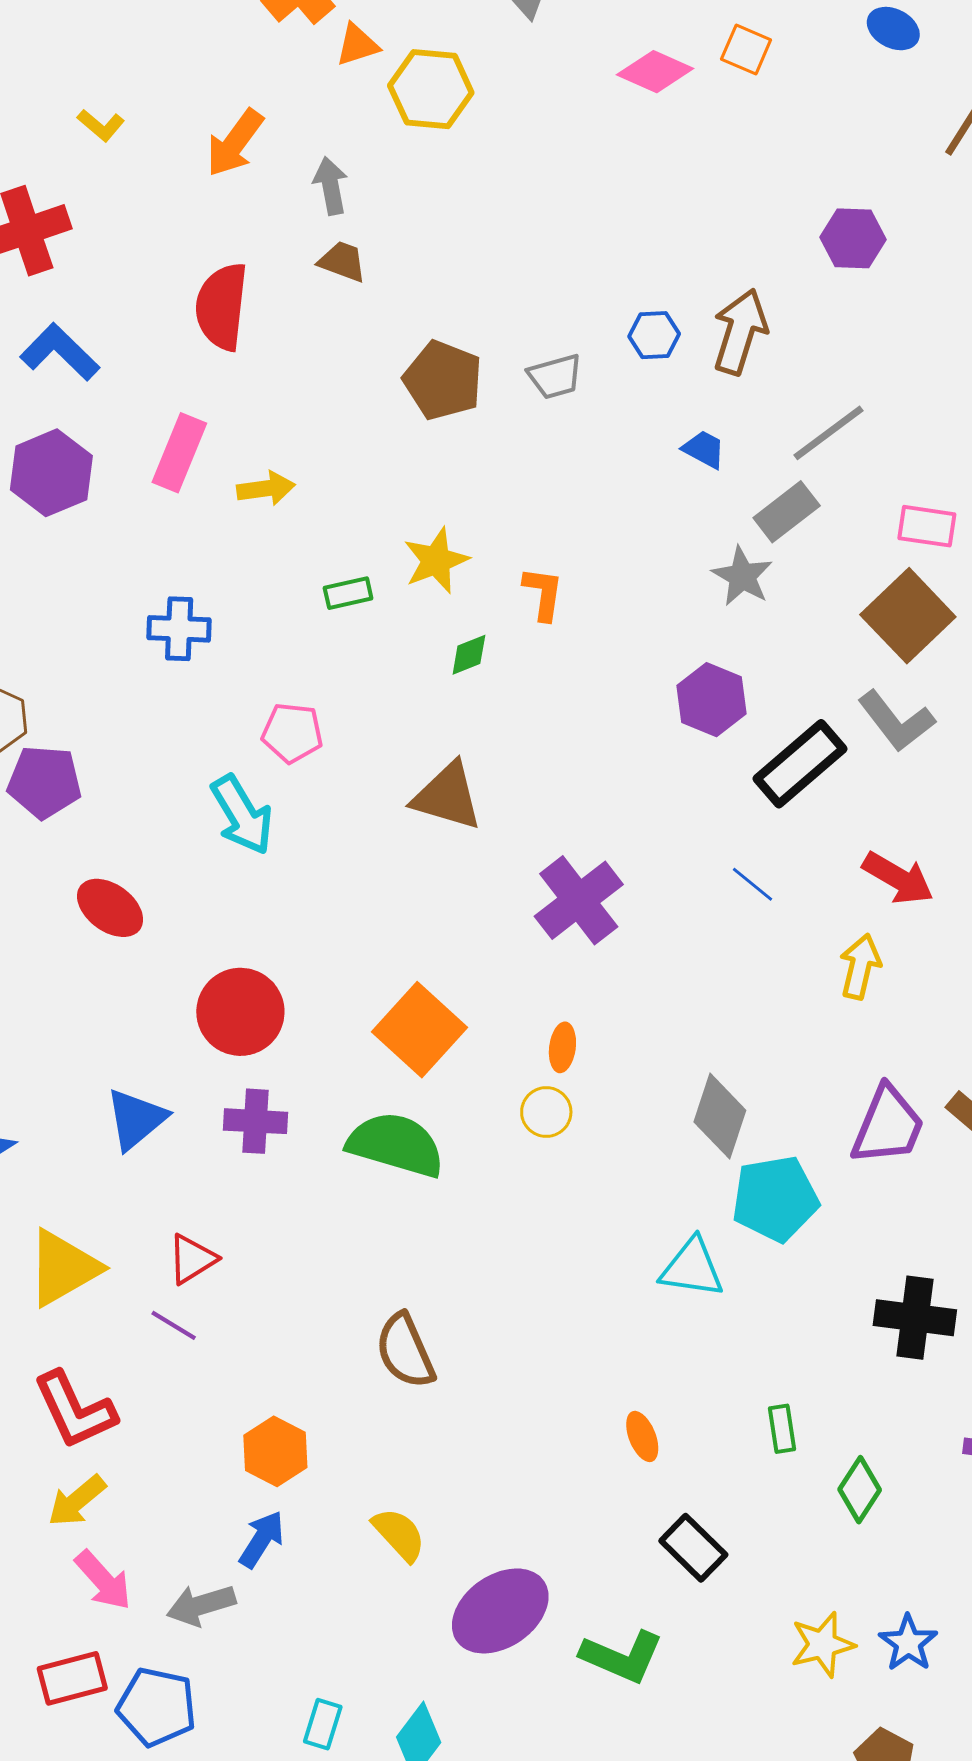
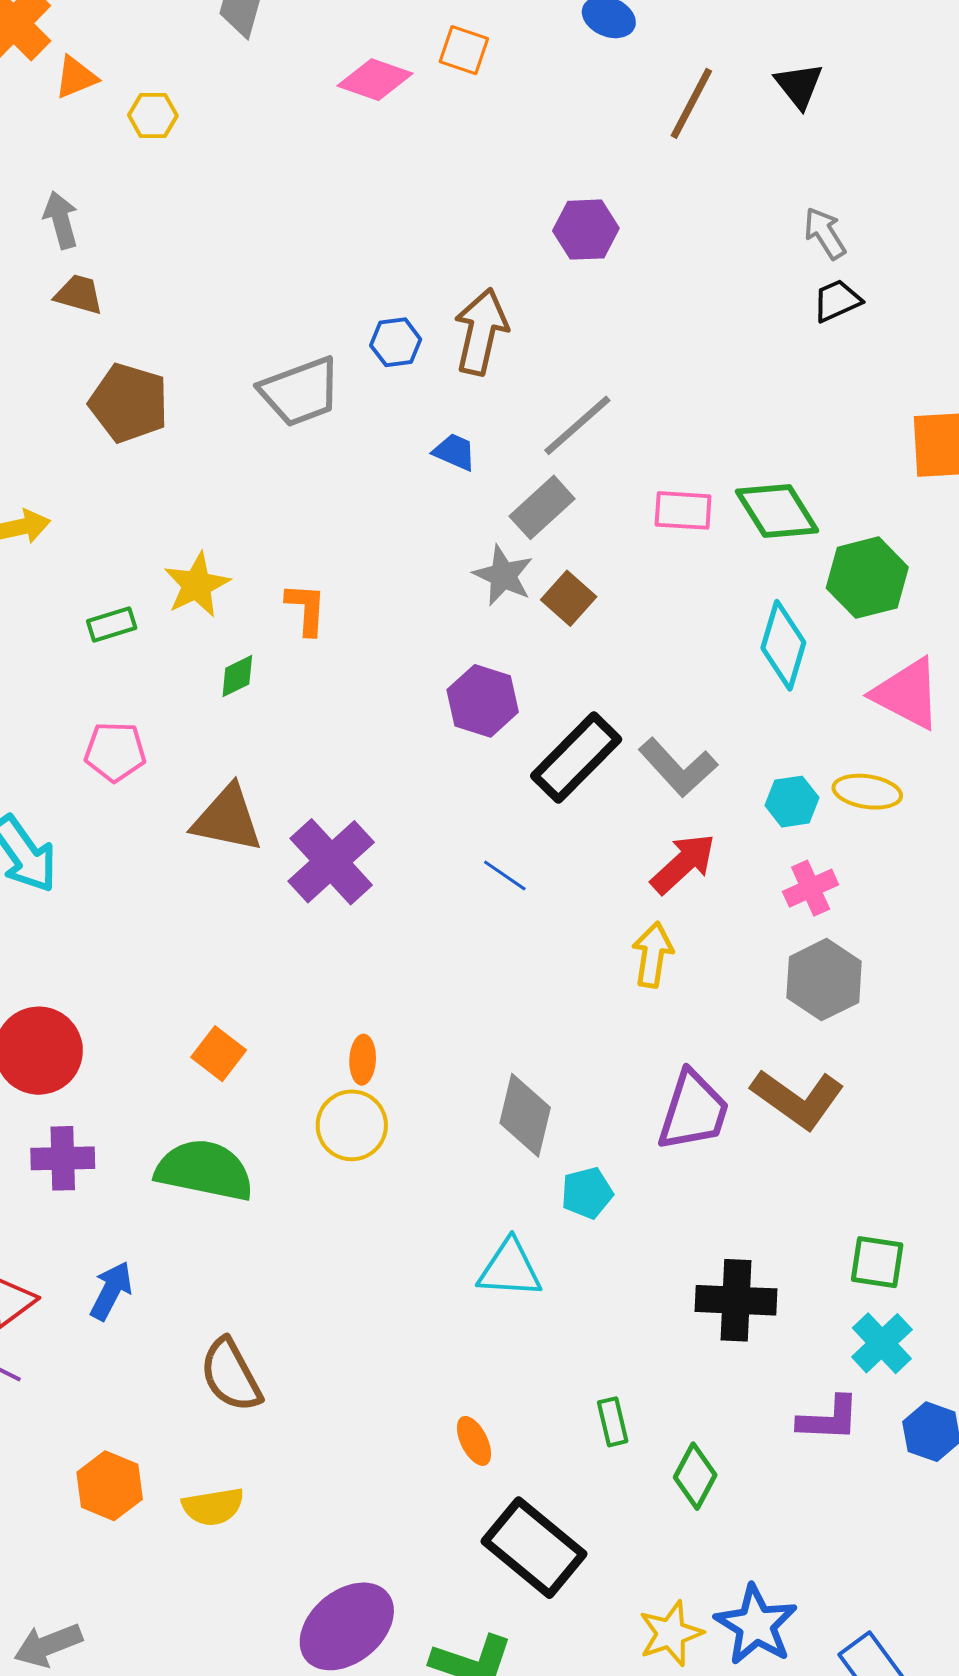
yellow hexagon: (431, 89) -> (153, 115), size x0.6
gray trapezoid: (555, 377) -> (300, 392), size x1.5
brown pentagon: (443, 380) -> (129, 403), moved
brown square: (908, 616) -> (569, 598), moved, size x0.6
gray L-shape: (896, 721) -> (678, 767), moved
pink pentagon: (292, 733) -> (115, 752), moved
red arrow: (898, 878) -> (683, 864), turned -68
blue line: (753, 884) -> (505, 876), moved
purple cross: (579, 900) -> (331, 862), moved
orange square: (420, 1030) -> (219, 1054), size x0.6
yellow circle: (546, 1112) -> (352, 1125), size x1.4
cyan pentagon: (775, 1199) -> (587, 1193), size x0.6
yellow semicircle: (399, 1534) -> (213, 1507), moved, turned 128
blue arrow: (262, 1539) -> (111, 1291), moved
black rectangle: (693, 1548) -> (534, 1548), size x1.5
blue star: (908, 1643) -> (756, 1625), size x1.4

